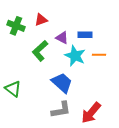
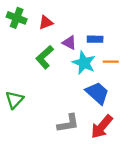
green cross: (16, 26) -> (17, 18), moved
blue trapezoid: (62, 83) -> (97, 93), moved
green triangle: (13, 89) -> (14, 100), turned 36

